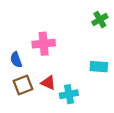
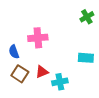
red triangle: (48, 83) -> (42, 72), turned -48
brown square: (23, 85) -> (20, 74), turned -36

